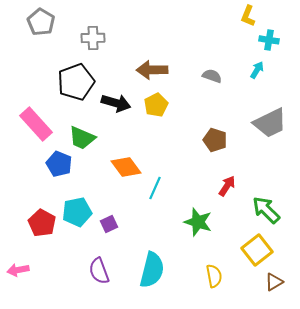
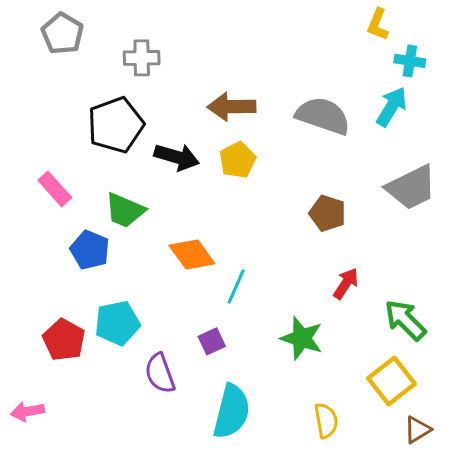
cyan arrow: (257, 70) -> (392, 107), size x1.5
gray semicircle: (212, 76) -> (323, 116), size x1.8
pink rectangle: (36, 124) -> (55, 189), size x0.7
purple square: (109, 224) -> (212, 341), moved
purple semicircle: (99, 271) -> (160, 373), moved

